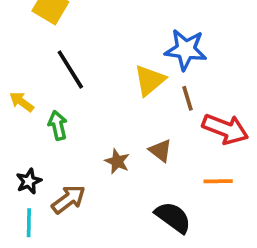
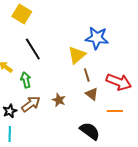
brown line: (187, 98) -> (87, 75), moved
brown triangle: (160, 151) -> (92, 94), moved
brown arrow: (69, 199) -> (31, 104), moved

